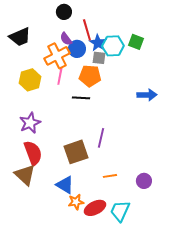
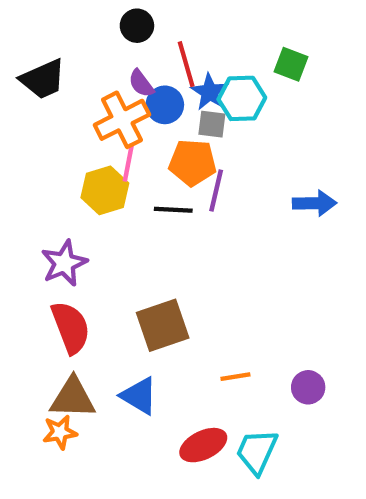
green square: (136, 42) -> (291, 64), moved
yellow hexagon: (30, 80) -> (105, 190), moved
purple line: (101, 138) -> (216, 190), moved
brown triangle: (25, 175) -> (73, 398), moved, turned -40
orange star: (76, 202) -> (60, 432), moved

